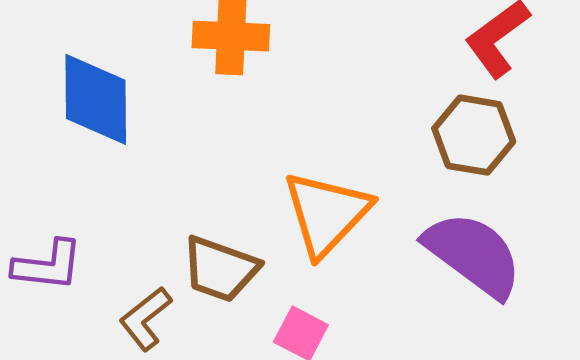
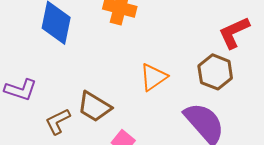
orange triangle: (326, 213) -> (153, 77), moved, size x0.7

